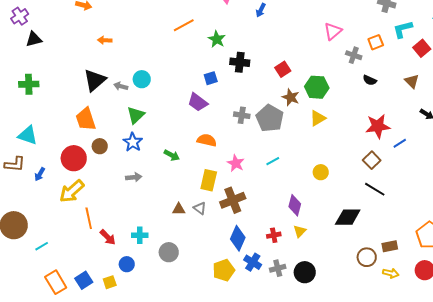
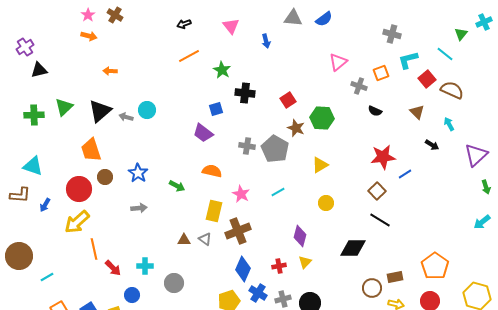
blue arrow: (261, 10) -> (266, 41), turned -40
green triangle: (136, 115) -> (64, 107), moved
yellow triangle: (318, 118) -> (320, 165), moved

